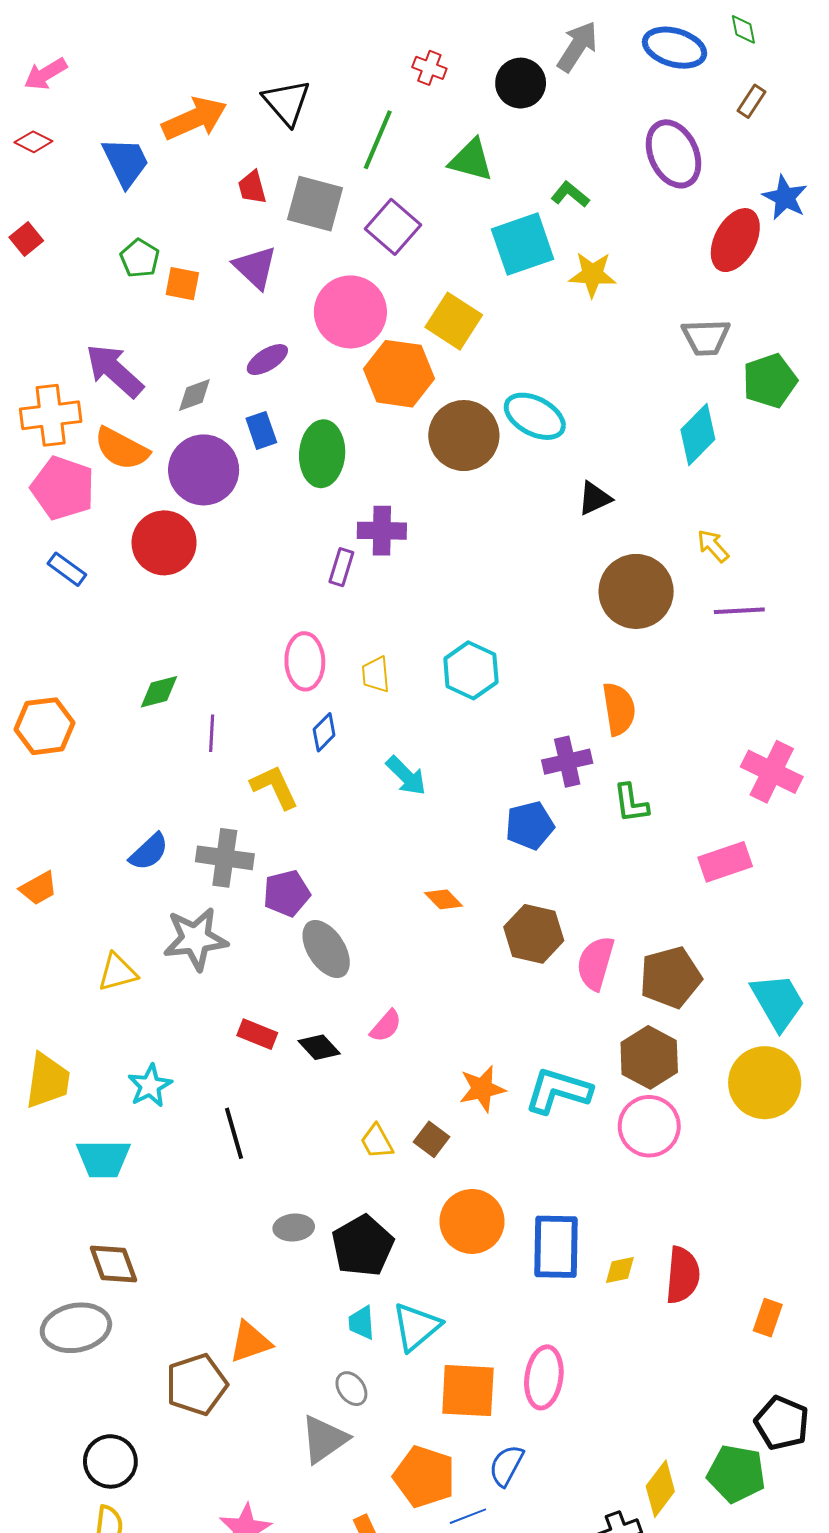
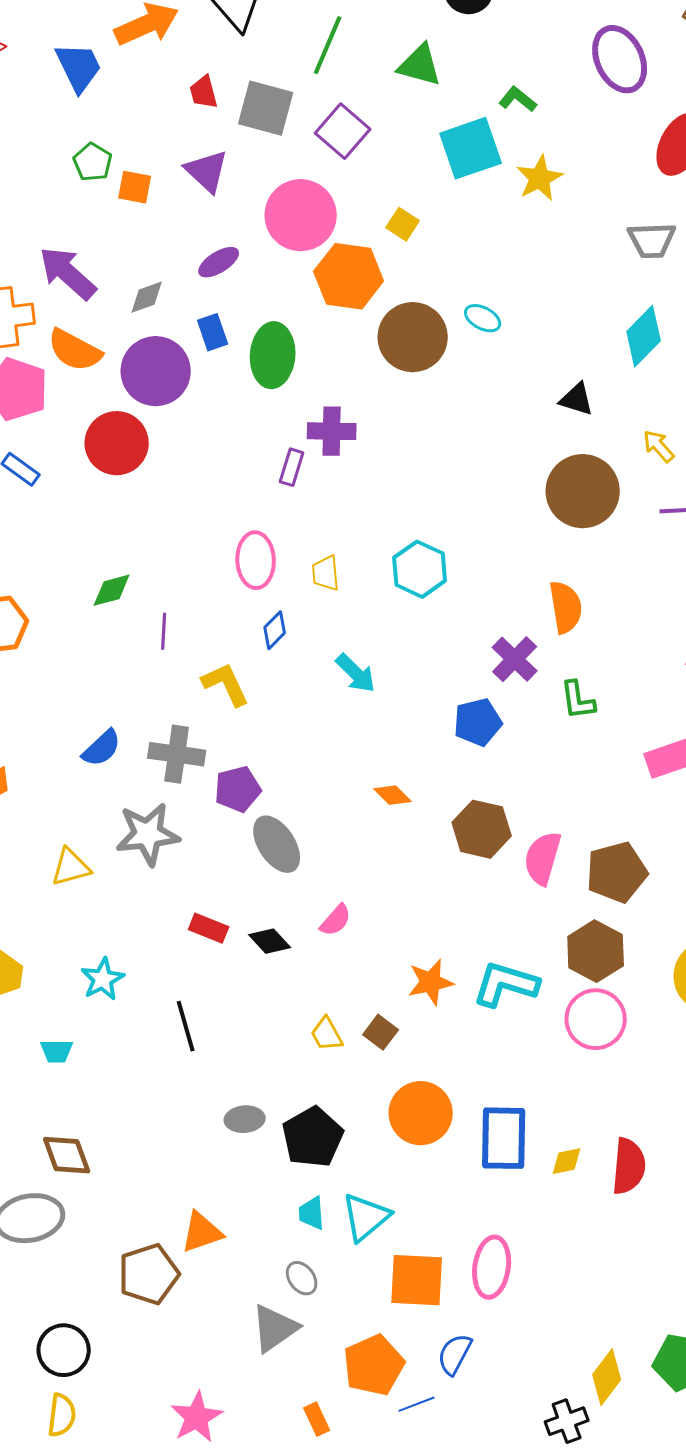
yellow star: (592, 274) -> (540, 178), turned -30
yellow square: (454, 321) -> (403, 224), size x0.6
cyan ellipse: (535, 416) -> (483, 318), size x0.6
black triangle: (595, 498) -> (577, 399), moved, turned 42
purple cross: (567, 762) -> (515, 659), turned -33
cyan trapezoid: (103, 1159) -> (57, 1051), size x0.6
orange pentagon: (424, 1477) -> (374, 1365), turned 30

